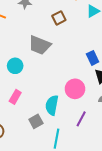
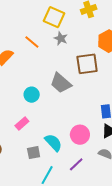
brown square: (59, 18) -> (87, 64), size x1.6
cyan semicircle: (52, 105) -> (53, 143), turned 108

